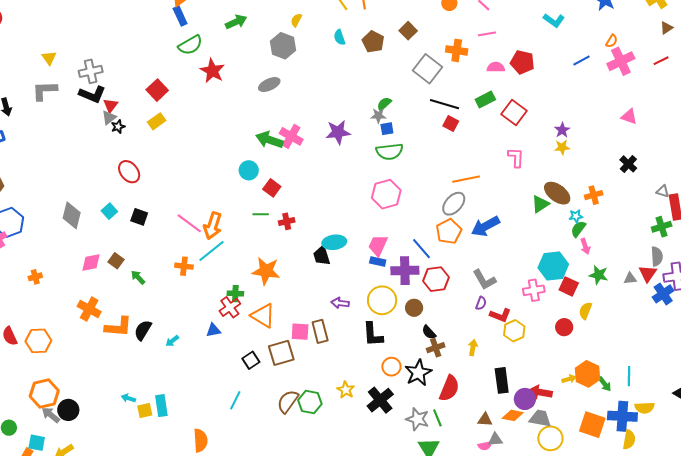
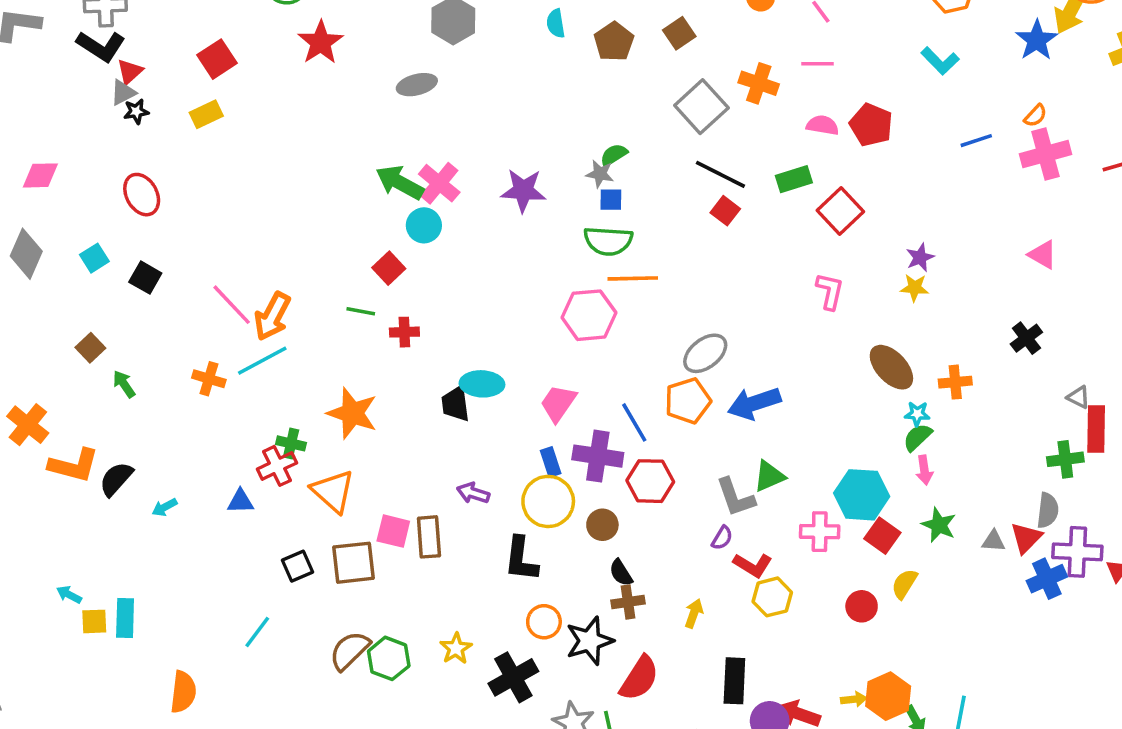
cyan circle: (249, 170) -> (424, 225), moved
orange line: (466, 179) -> (633, 278), moved
green triangle: (540, 204) -> (769, 476), moved
pink diamond: (91, 262) -> (40, 175), moved
blue rectangle: (378, 262) -> (551, 462), moved, turned 49

